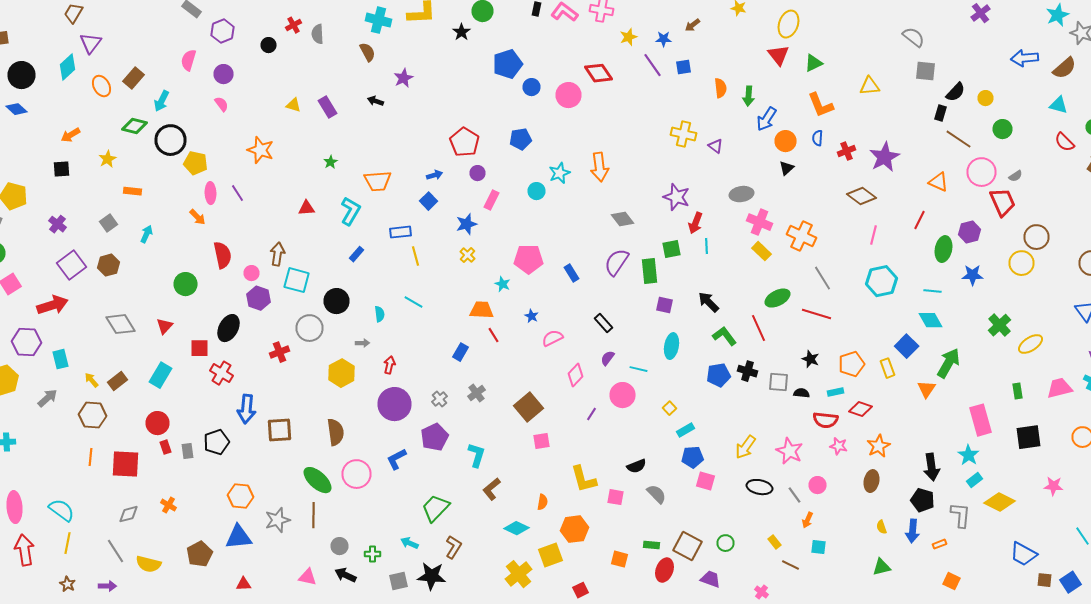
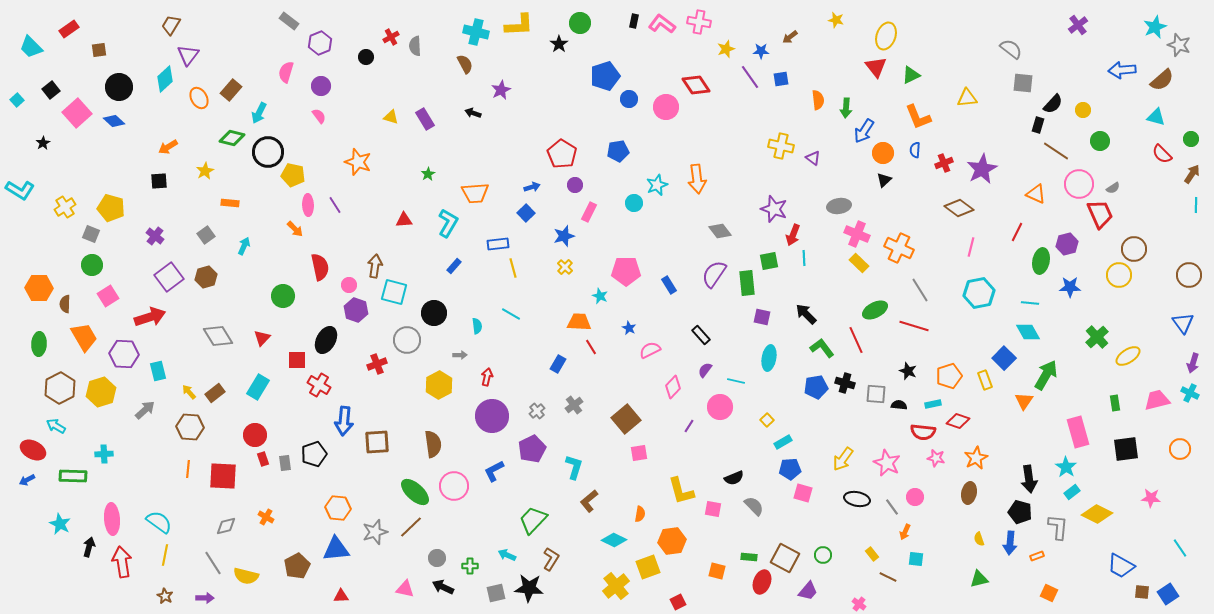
brown line: (314, 515) -> (411, 527), turned 45
purple trapezoid: (710, 579) -> (808, 591), turned 110

